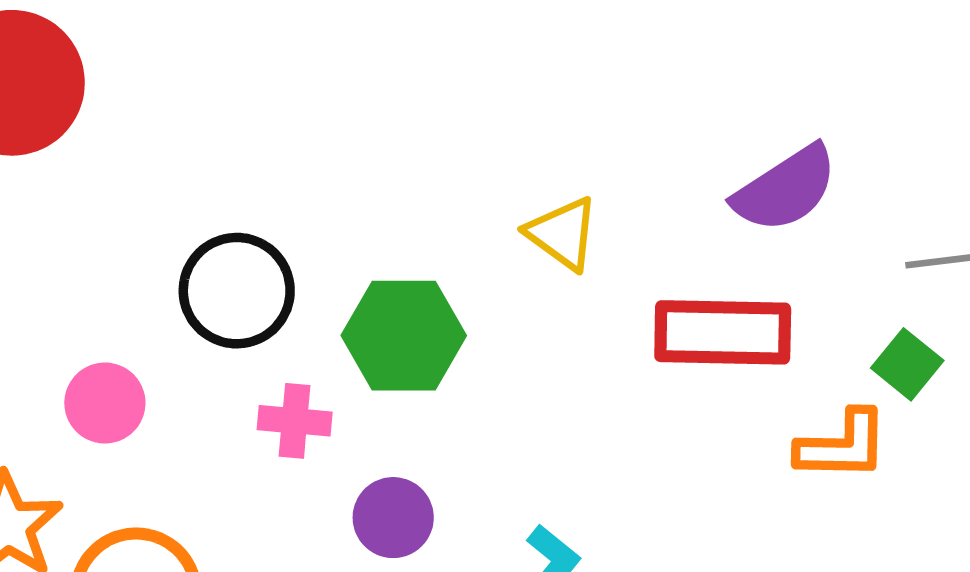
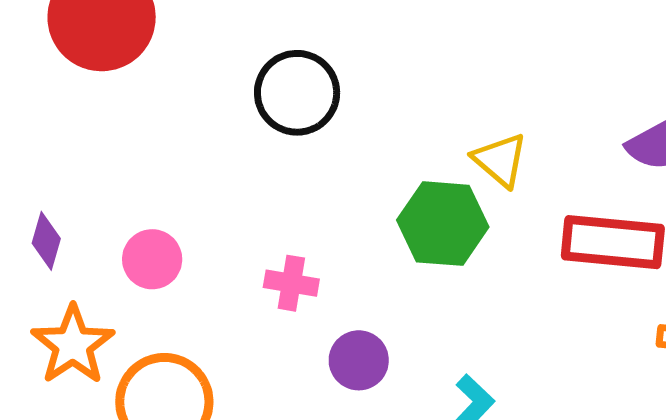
black circle: (237, 291) -> (297, 93), moved
green hexagon: (404, 336) -> (443, 224), moved

